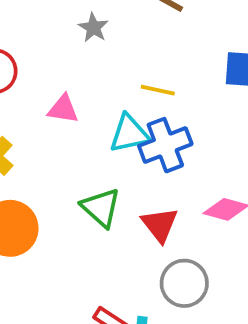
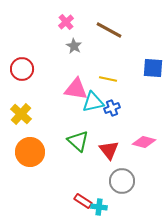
pink triangle: (63, 109) -> (76, 89), moved, size x1.4
blue cross: (165, 145) -> (112, 108), size x0.6

